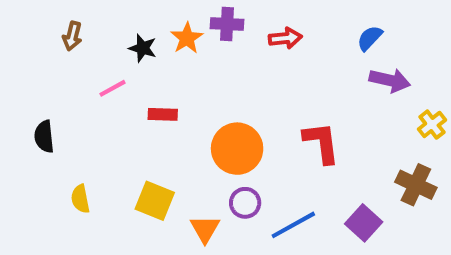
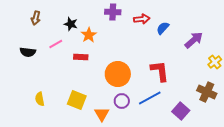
orange star: (187, 38) -> (89, 35), moved
blue semicircle: (370, 38) -> (163, 28), moved
purple arrow: (390, 80) -> (194, 40), turned -54
black semicircle: (44, 137) -> (28, 52), moved, turned -77
blue line: (293, 225) -> (150, 98), moved

